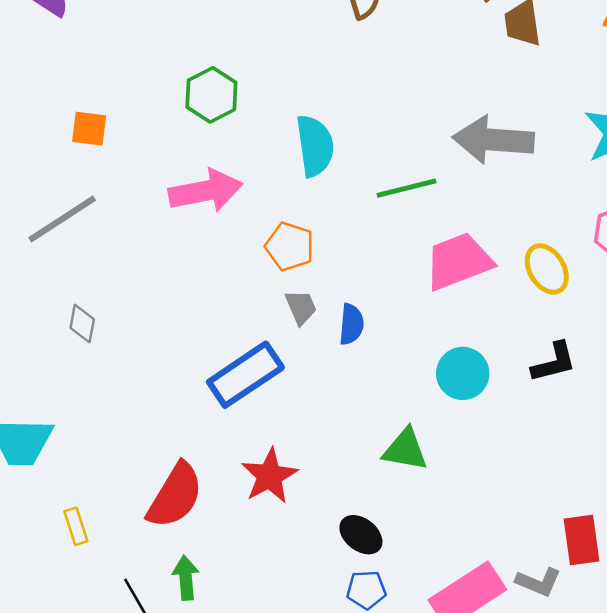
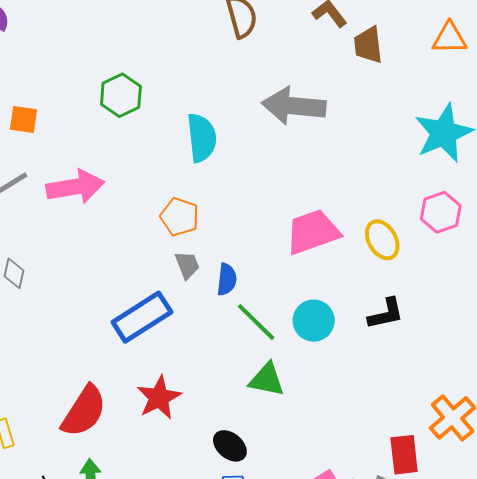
gray arrow: (493, 140) -> (294, 106), moved
green line: (407, 188) -> (256, 322), moved, turned 57
pink arrow: (206, 191) -> (75, 187), moved

